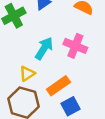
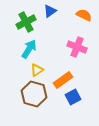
cyan arrow: (44, 48) -> (29, 49), moved

